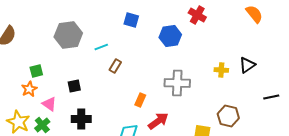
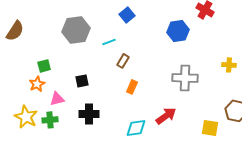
blue square: (131, 20) -> (127, 15), moved, turned 35
orange rectangle: (140, 100) -> (132, 87), moved
pink triangle: (49, 104) -> (57, 99), turned -49
green cross: (42, 125) -> (50, 120), turned 35

